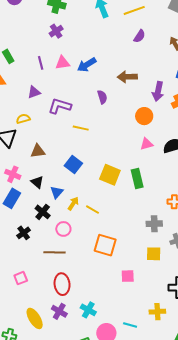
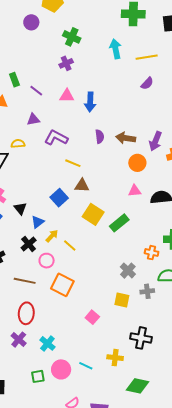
purple line: (41, 63) -> (36, 91), moved, turned -48
blue arrow: (87, 65) -> (90, 102), turned -66
brown arrow: (127, 77) -> (126, 138), moved
brown triangle: (38, 151) -> (82, 186), moved
green rectangle: (137, 178) -> (119, 223), turned 54
black cross: (43, 212) -> (29, 244), moved
gray cross: (154, 224) -> (128, 271), turned 35
pink circle: (63, 229) -> (47, 261), moved
orange square: (105, 245) -> (62, 285), moved
pink square: (128, 276) -> (92, 317), turned 32

